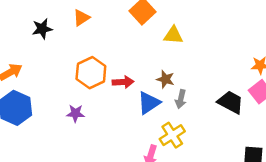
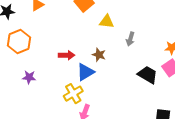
orange hexagon: (91, 73) -> (19, 41), moved
gray arrow: (181, 99) -> (130, 39), moved
yellow cross: (172, 135) -> (73, 94), moved

